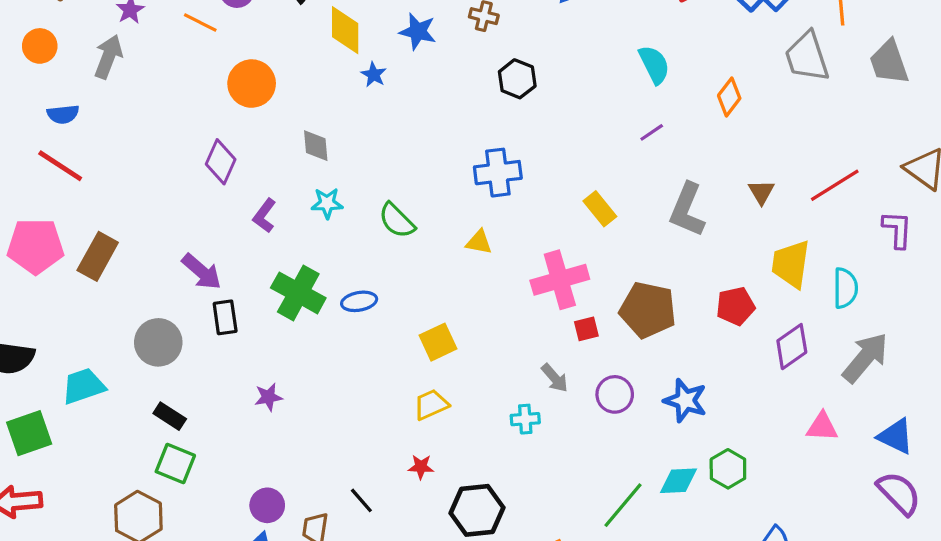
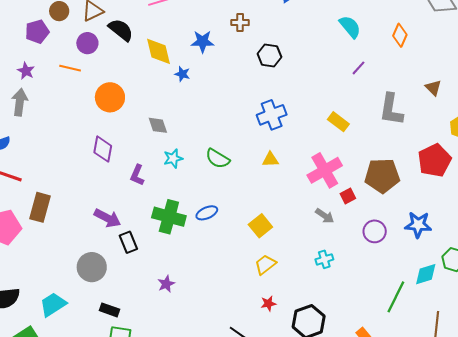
brown rectangle: (98, 256) -> (40, 207), moved
red pentagon: (735, 306) -> (434, 160), size x1.4
gray arrow: (555, 378) -> (325, 216), moved

